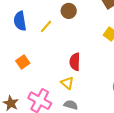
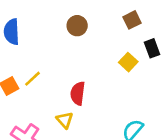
yellow line: (46, 26) -> (33, 79), moved

